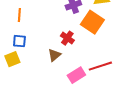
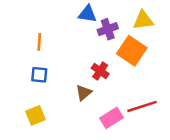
yellow square: (12, 59) -> (35, 115), moved

